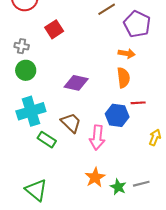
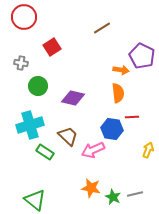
purple pentagon: (137, 24) -> (142, 56), moved
green circle: (26, 70) -> (38, 86), moved
pink arrow: (97, 137) -> (93, 150), turned 60
orange star: (95, 177) -> (91, 188), turned -30

